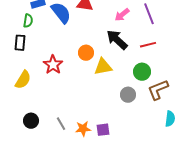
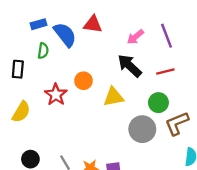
green semicircle: (28, 21) -> (43, 51), moved
orange circle: (86, 53) -> (83, 81), moved
gray circle: (128, 95) -> (142, 129), size x1.5

